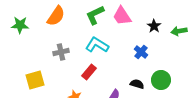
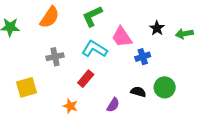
pink trapezoid: (122, 16) -> (122, 37), moved
blue cross: (141, 52) -> (143, 57), turned 32

